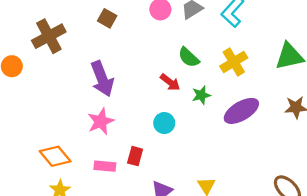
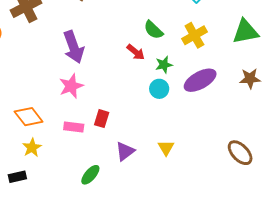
cyan circle: (164, 123) -> (159, 89), moved

